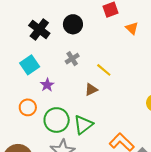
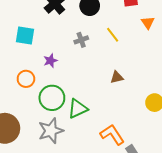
cyan square: (30, 65) -> (25, 36), moved, turned 30
yellow line: (104, 70) -> (113, 35), moved
brown triangle: (91, 90) -> (117, 77), moved

